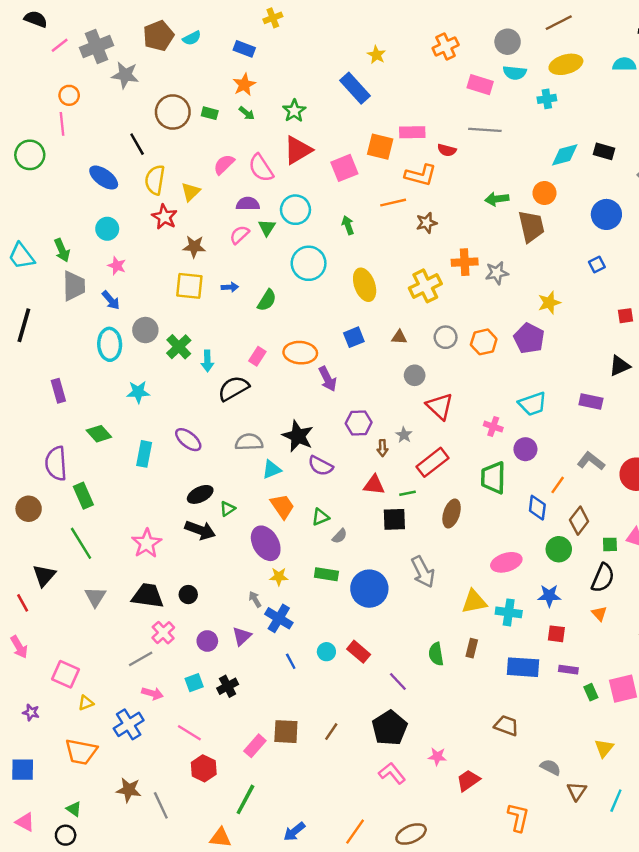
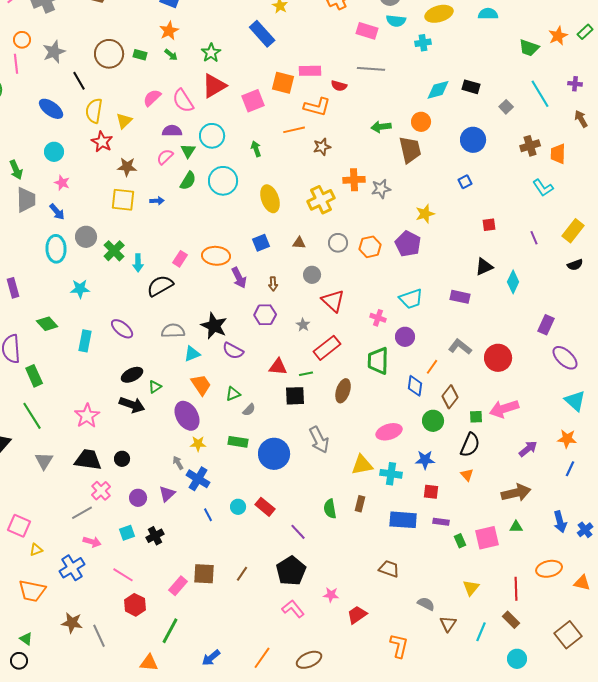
gray star: (125, 75) -> (54, 52), moved, turned -30
green semicircle: (267, 300) -> (188, 181), moved
brown arrow: (382, 448) -> (273, 284), moved

